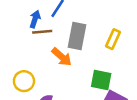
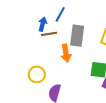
orange arrow: (62, 57) -> (66, 53), turned 42

